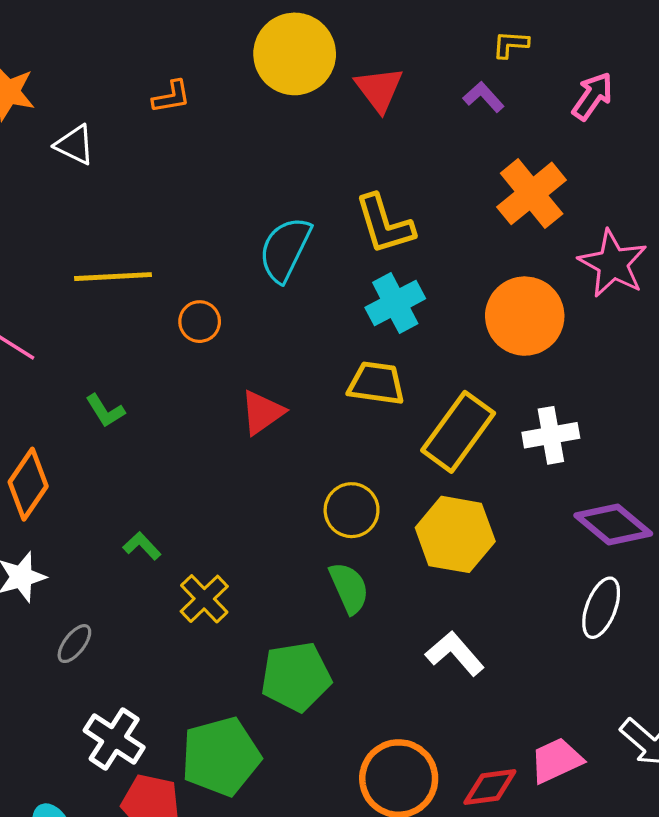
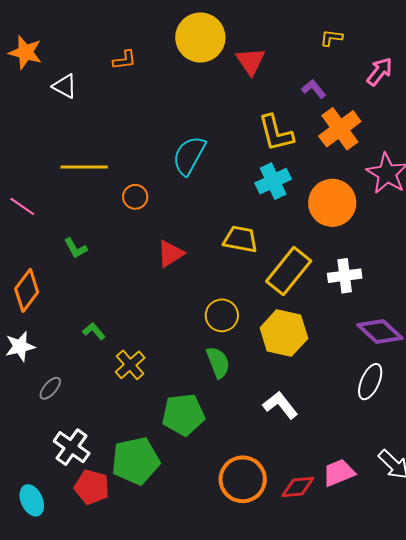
purple L-shape: (484, 97) -> (314, 89), moved
yellow L-shape: (384, 224) -> (276, 133), moved
cyan cross: (395, 303) -> (273, 181), moved

